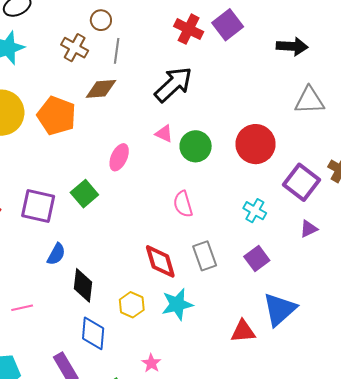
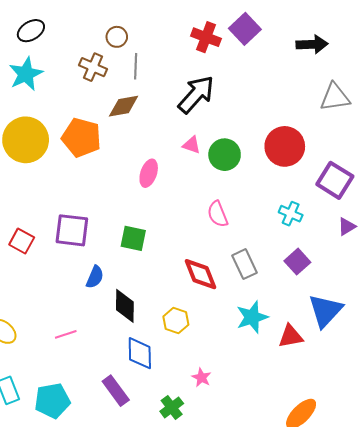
green square: (84, 194) -> (133, 238), moved, turned -32
cyan star: (177, 304) -> (252, 317), moved

